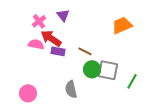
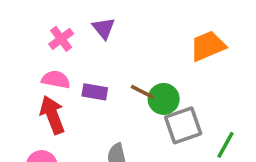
red arrow: (51, 38) -> (52, 115), moved, turned 35
green circle: (92, 69) -> (164, 99), moved
gray square: (108, 70) -> (183, 125), turned -30

